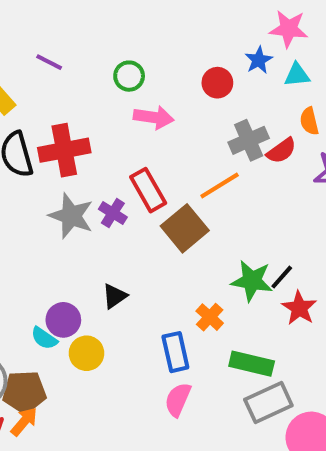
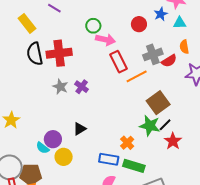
green circle: (129, 76) -> (93, 26), moved
red rectangle: (148, 190) -> (118, 62), moved
gray star: (71, 216) -> (60, 87), size x0.7
brown square: (185, 228) -> (158, 103), moved
blue rectangle: (175, 352) -> (109, 159), turned -72
green rectangle: (252, 364) -> (134, 166), moved

